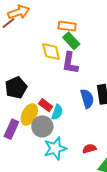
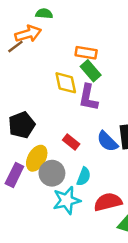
blue semicircle: (87, 99) -> (107, 141), turned 150
red rectangle: (46, 105) -> (71, 142), moved
cyan semicircle: (57, 112) -> (84, 176), moved
red semicircle: (89, 149) -> (108, 202), size x1.6

